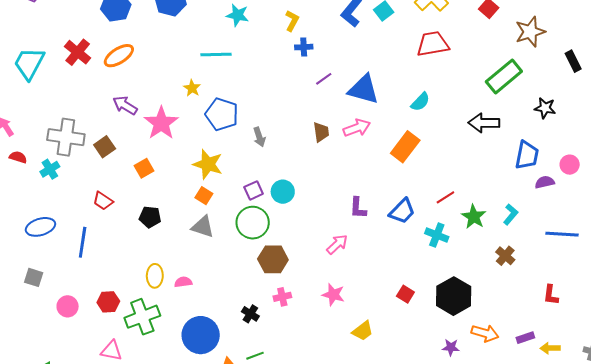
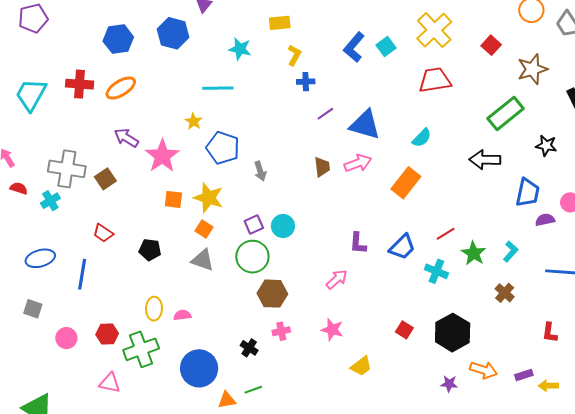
red cross: (78, 52) -> (80, 84), turned -36
orange square: (144, 168) -> (173, 199), moved, turned 36

